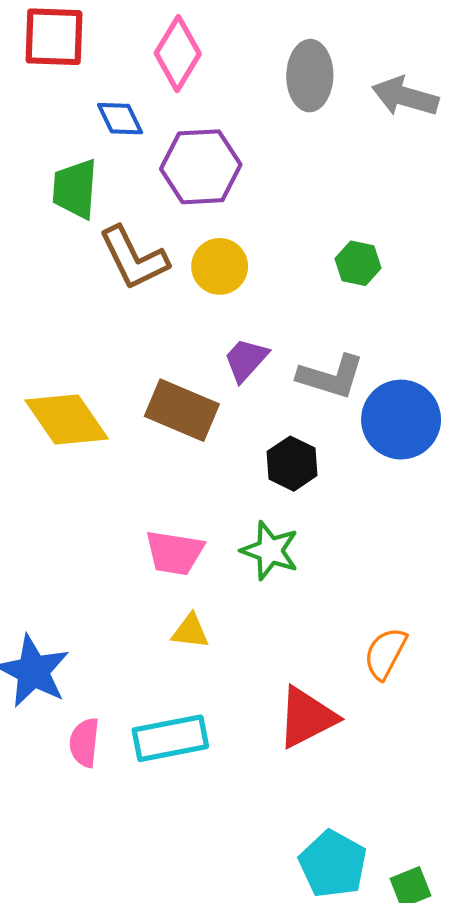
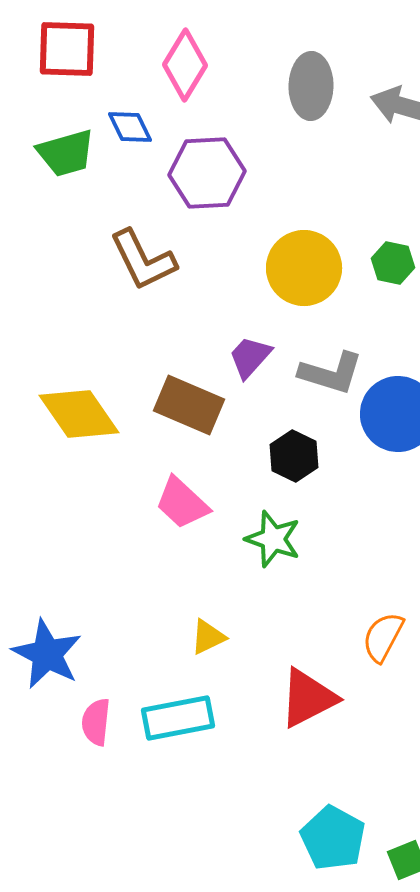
green trapezoid: (75, 189) -> (66, 153), moved, turned -110
green hexagon: (358, 263) -> (393, 263), moved
yellow circle: (220, 266) -> (304, 268), moved, size x1.4
pink trapezoid: (175, 553) -> (182, 503), moved, turned 34
yellow triangle: (190, 631) -> (208, 637), moved, turned -33

